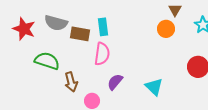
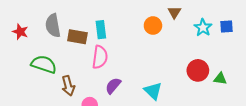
gray semicircle: (56, 23) -> (53, 26), turned 65
red star: (24, 29) -> (20, 32), size x0.7
orange circle: (166, 29) -> (153, 26), moved

